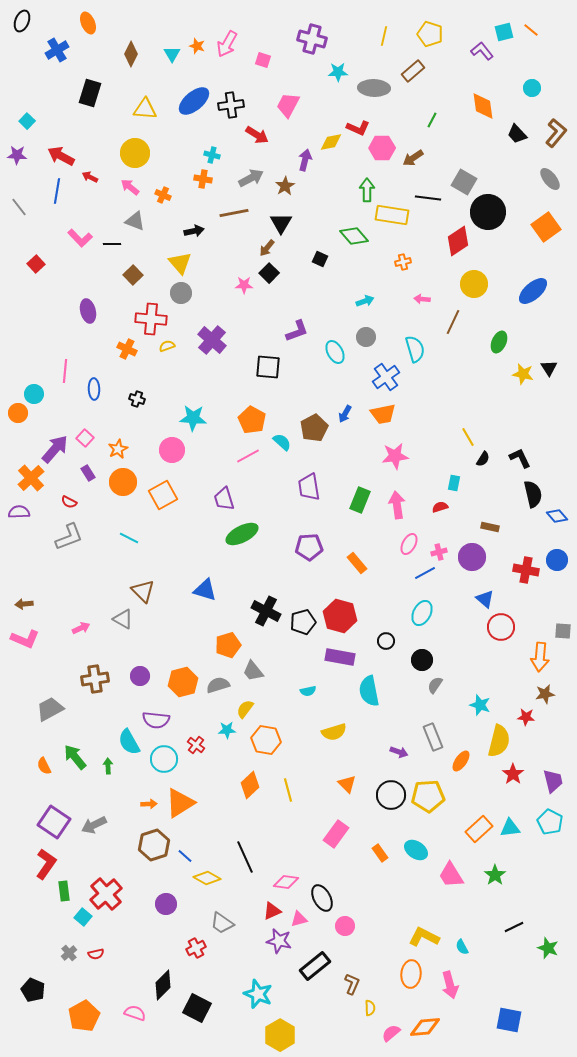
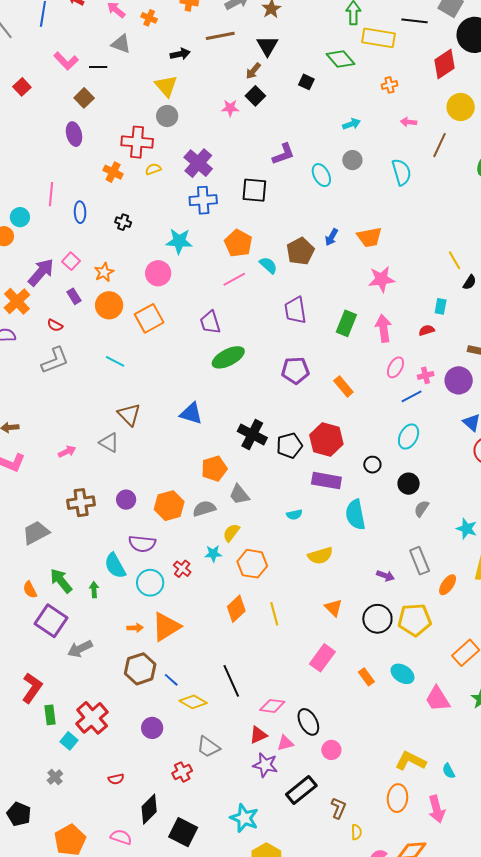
brown square: (133, 275) -> (84, 98), moved
blue cross: (386, 377) -> (203, 200), moved, turned 32
purple square: (54, 822) -> (51, 621), moved
red semicircle: (96, 954) -> (116, 779), moved

